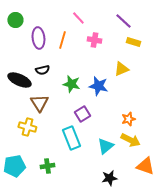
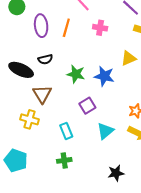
cyan rectangle: (71, 138) -> (66, 131), moved, size x0.7
cyan triangle: (105, 146) -> (105, 131), moved
cyan pentagon: (14, 166) -> (16, 160), turned 30
green cross: (47, 166) -> (64, 160), moved

